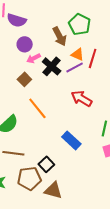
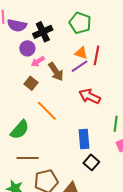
brown arrow: (60, 36) -> (56, 72), moved
black cross: (52, 66) -> (43, 32), moved, turned 30
blue rectangle: (71, 140) -> (84, 139), turned 48
black square: (46, 164) -> (91, 162), moved

